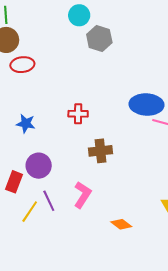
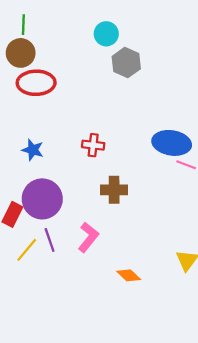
red ellipse: (22, 65) -> (36, 83), size x1.4
purple circle: (39, 166) -> (42, 199), size x1.4

